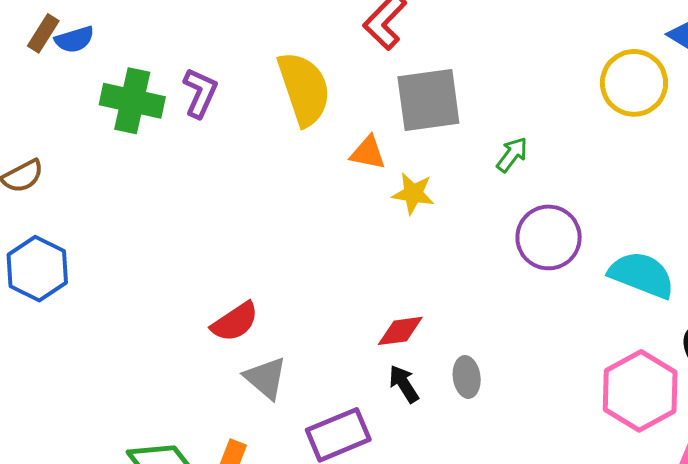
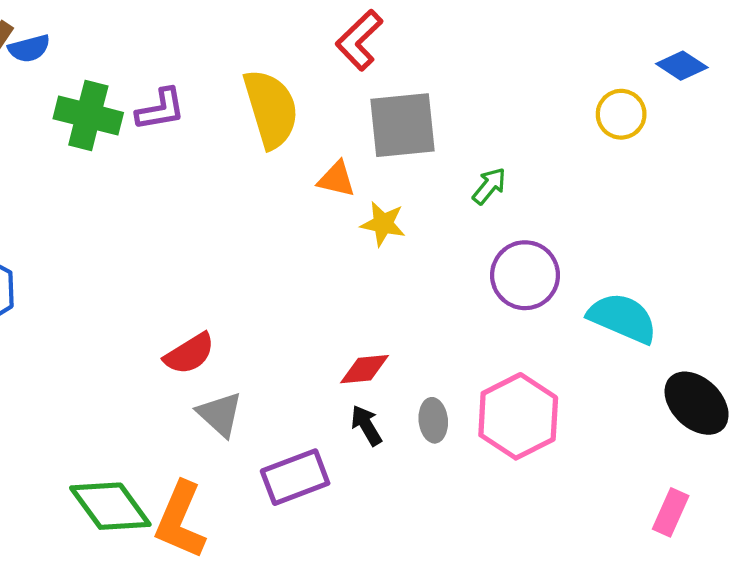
yellow circle: (634, 83) -> (621, 114), size x0.7
purple L-shape: (200, 93) -> (161, 109), turned 54
pink hexagon: (640, 391) -> (518, 416), moved

